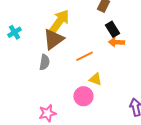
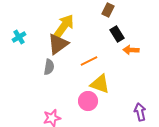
orange arrow: (116, 42) -> (131, 50), moved
yellow triangle: (95, 79) -> (100, 84), size x1.5

